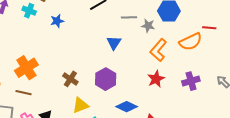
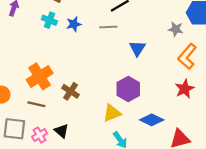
cyan cross: (29, 11) -> (49, 20), moved
gray line: (129, 17) -> (108, 27), moved
brown cross: (70, 79) -> (71, 91), moved
yellow triangle: (80, 105) -> (112, 113), moved

